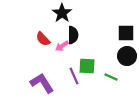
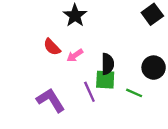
black square: (126, 33) -> (152, 14), moved, turned -36
black semicircle: (73, 35) -> (108, 64), moved

